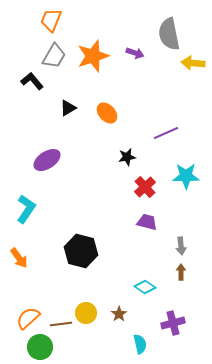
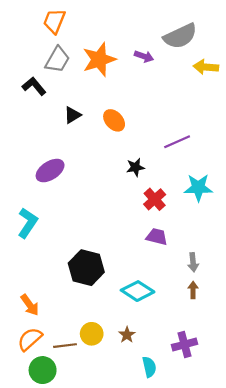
gray semicircle: (169, 34) -> (180, 36), turned -104
orange arrow: (19, 258) -> (30, 305), moved
cyan diamond: (145, 287) -> (138, 291), moved, size x1.4

